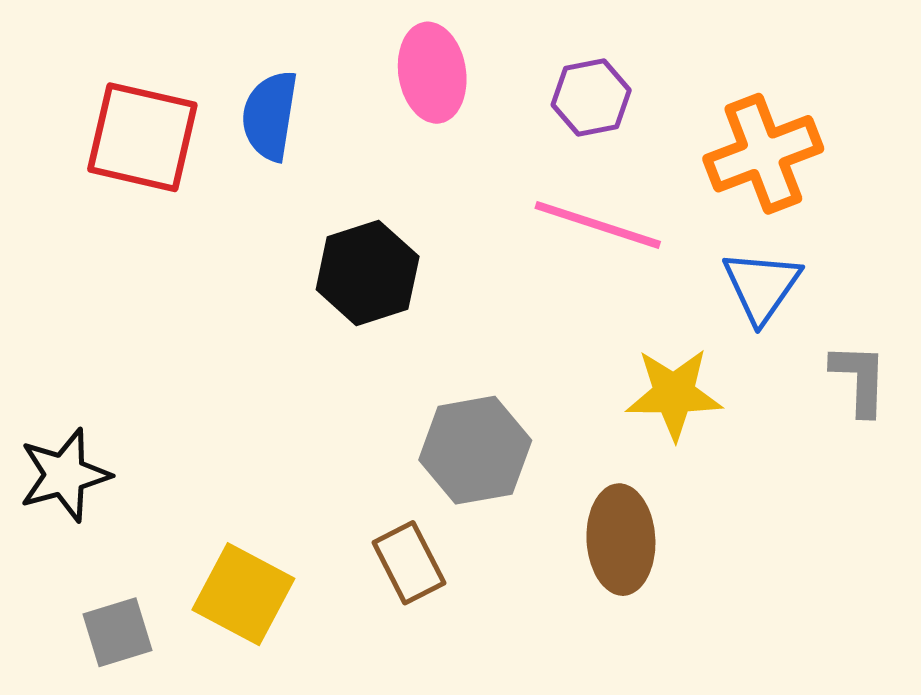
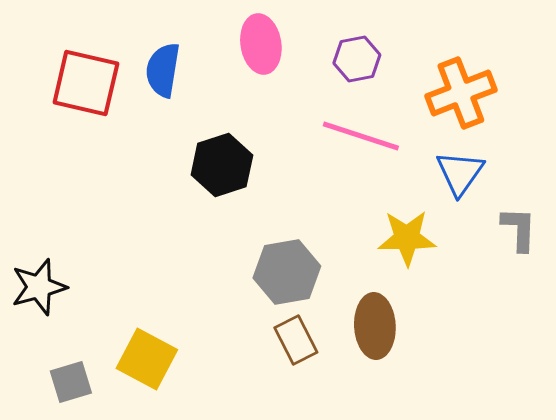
brown rectangle: (409, 563) -> (296, 340), moved

